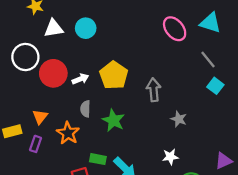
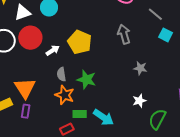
red circle: (53, 73) -> (30, 38), moved
gray arrow: (154, 90) -> (124, 34), moved
orange triangle: (40, 117) -> (25, 88), size x1.6
orange star: (68, 133) -> (65, 95), moved

